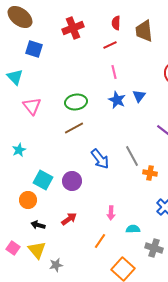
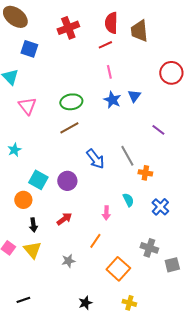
red semicircle: (116, 23) -> (111, 23), size x1.5
black arrow: (38, 225) -> (33, 225), turned -112
cyan semicircle: (133, 229) -> (128, 200), moved, turned 64
gray star: (56, 265) -> (68, 261), moved

